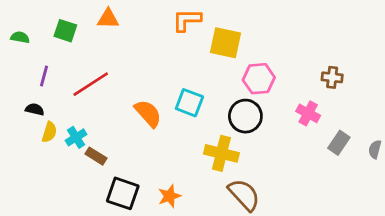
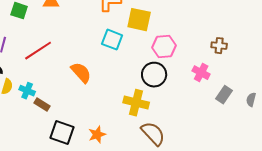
cyan square: (189, 103) -> (112, 40), moved
cyan cross: (76, 137) -> (27, 91), turned -35

